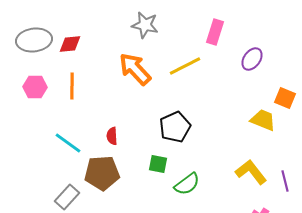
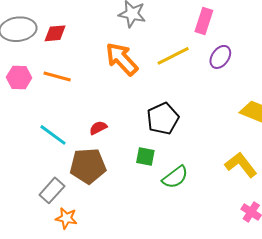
purple ellipse: (252, 59) -> (220, 57), moved
orange line: (72, 86) -> (57, 76), turned -76
red semicircle: (112, 136) -> (98, 128), turned 66

